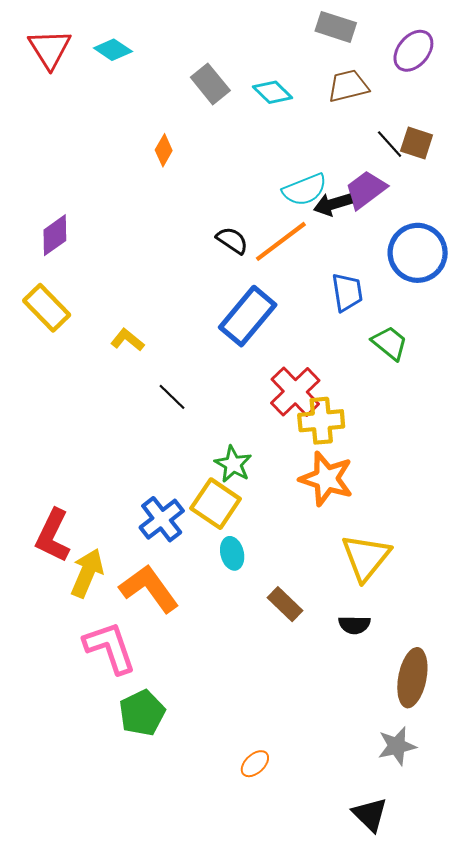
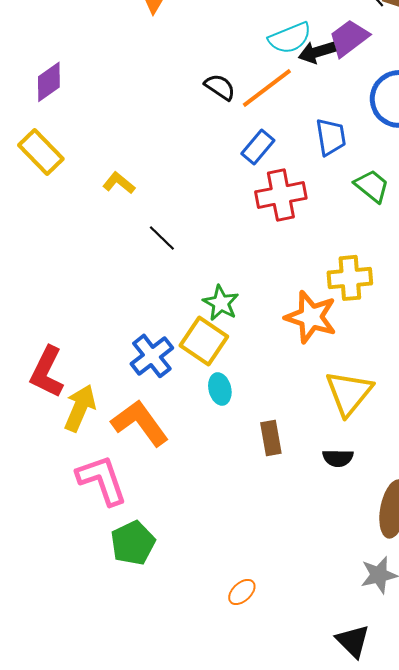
blue rectangle: (248, 316) -> (258, 147), moved, size x0.6
red cross: (295, 392) -> (281, 195), moved, turned 33
yellow cross: (321, 421) -> (350, 278), moved
brown rectangle: (285, 604) -> (271, 438), turned 36

